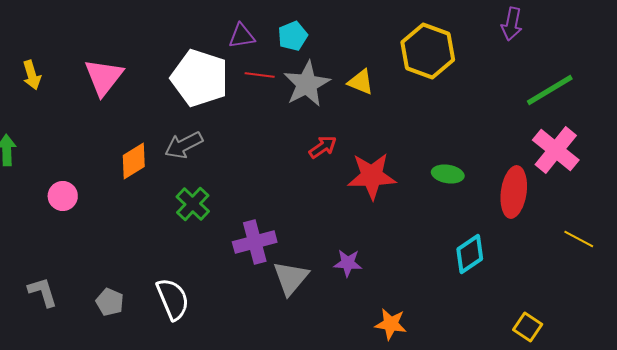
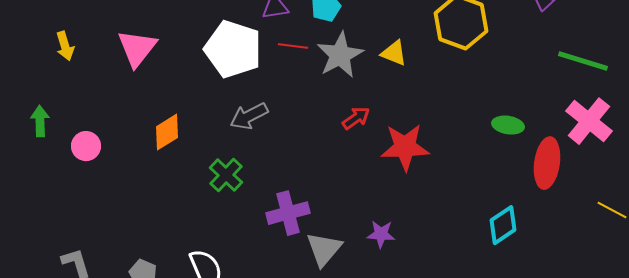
green line: (550, 90) -> (583, 61), turned 48
gray arrow: (184, 145) -> (249, 116), moved
green ellipse: (448, 174) -> (508, 125), moved
pink circle: (63, 196) -> (86, 146), moved

